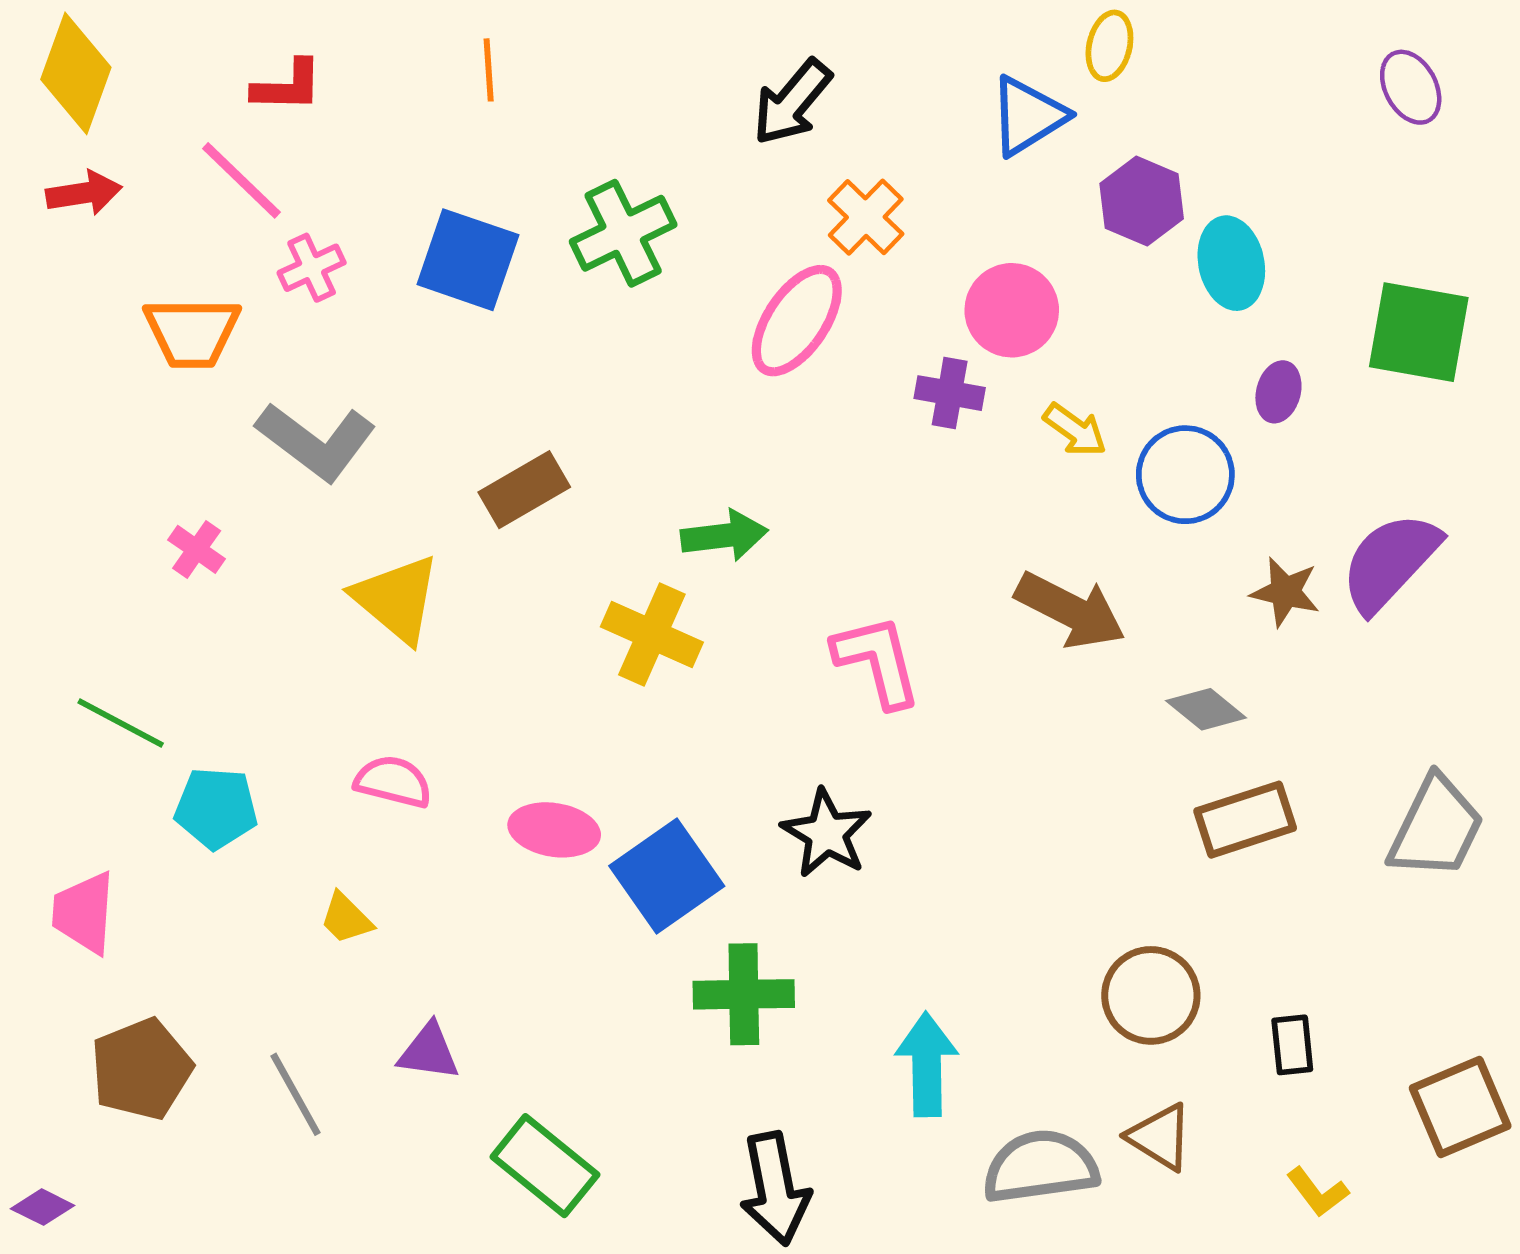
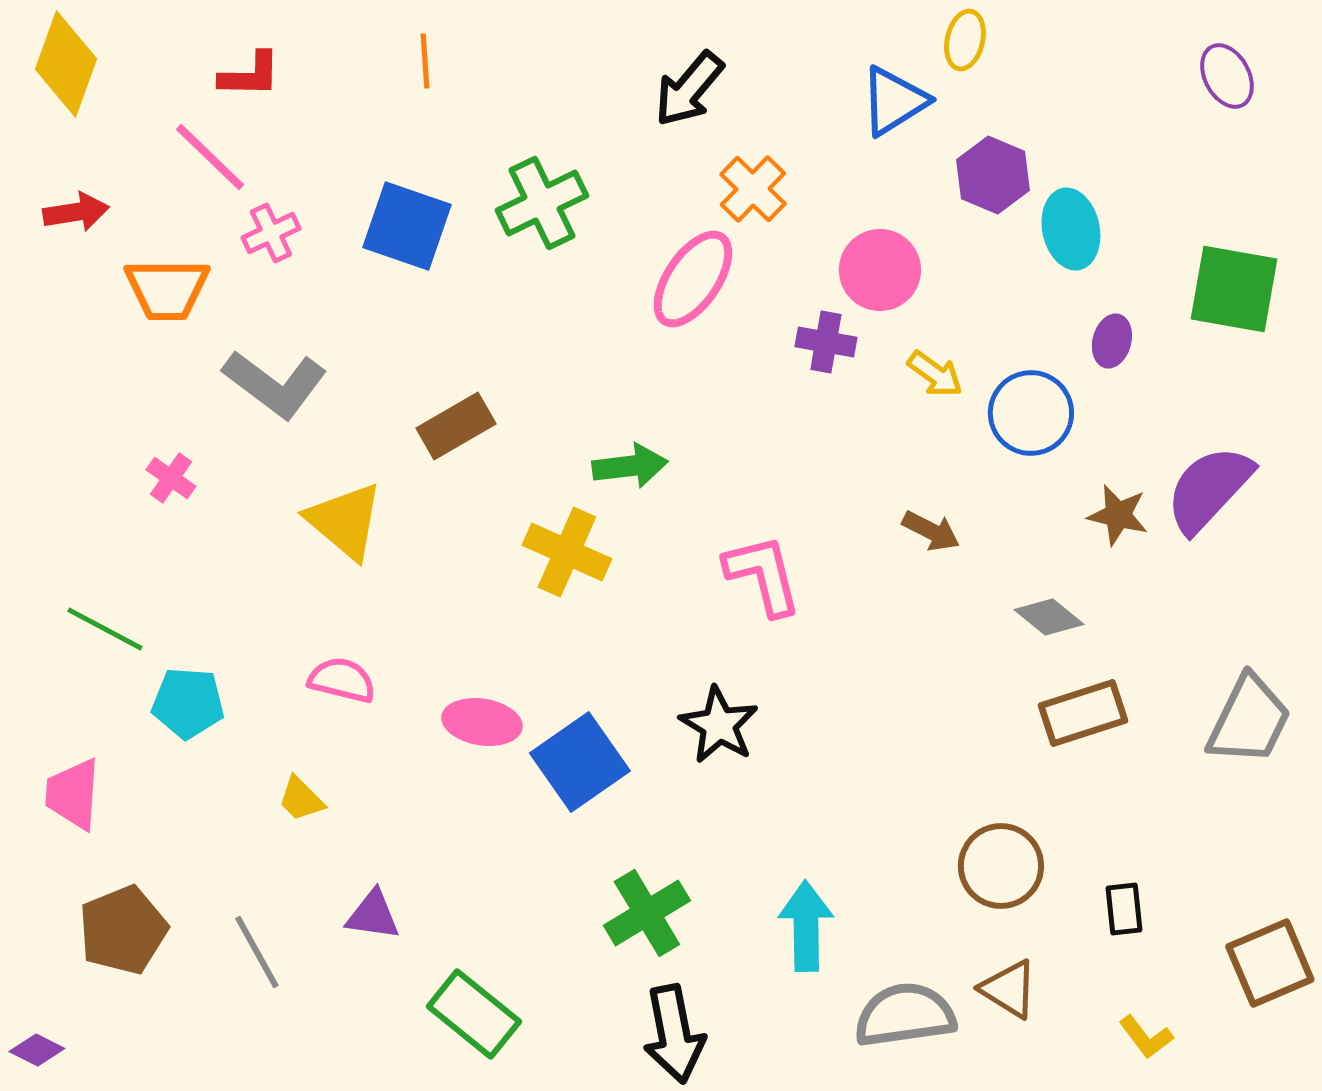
red arrow: (84, 193) -> (76, 212), moved
brown arrow: (1070, 610) -> (931, 531), size x0.6
green cross: (744, 994) -> (647, 913), moved, turned -30

